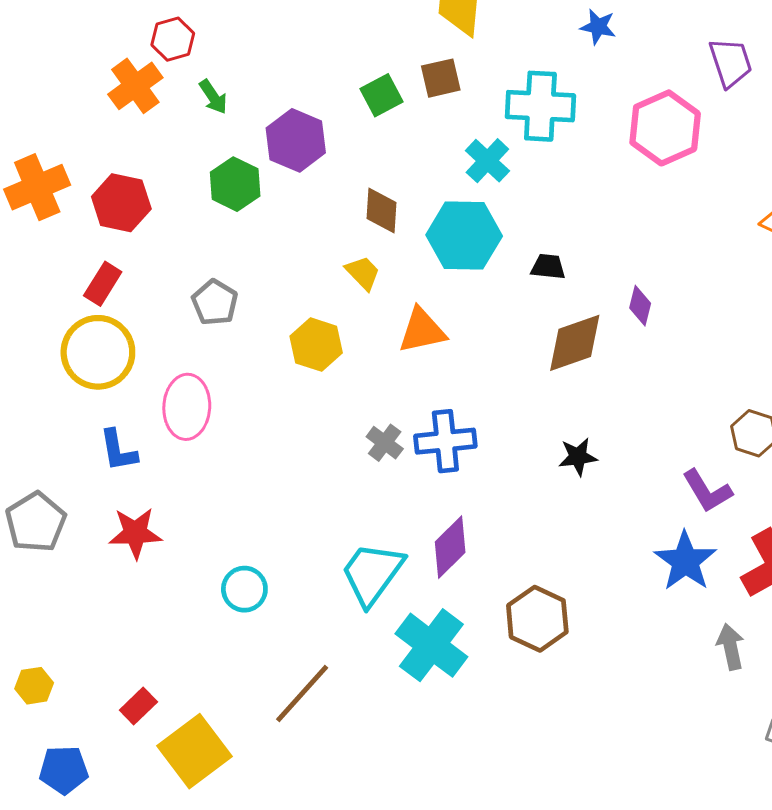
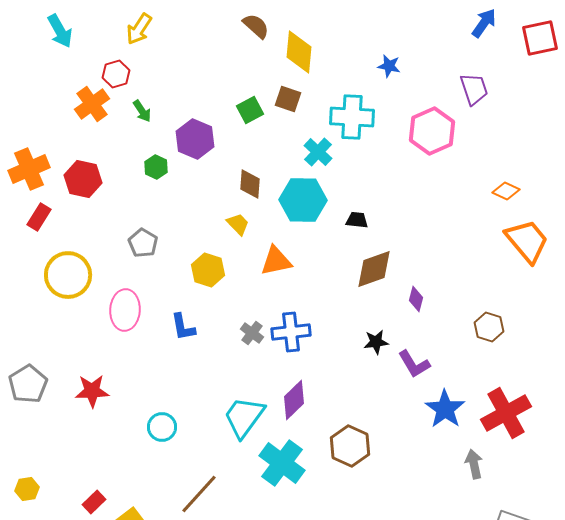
brown square: (441, 78) -> (288, 99), turned 32
green hexagon: (235, 184) -> (156, 167), size x0.7
red rectangle: (103, 284) -> (39, 217), moved
purple diamond: (640, 306) -> (416, 299), moved
blue L-shape: (118, 450) -> (183, 327), moved
purple L-shape: (707, 491) -> (414, 364), moved

